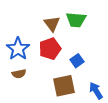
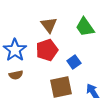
green trapezoid: (76, 20) -> (85, 27), moved, turned 50

